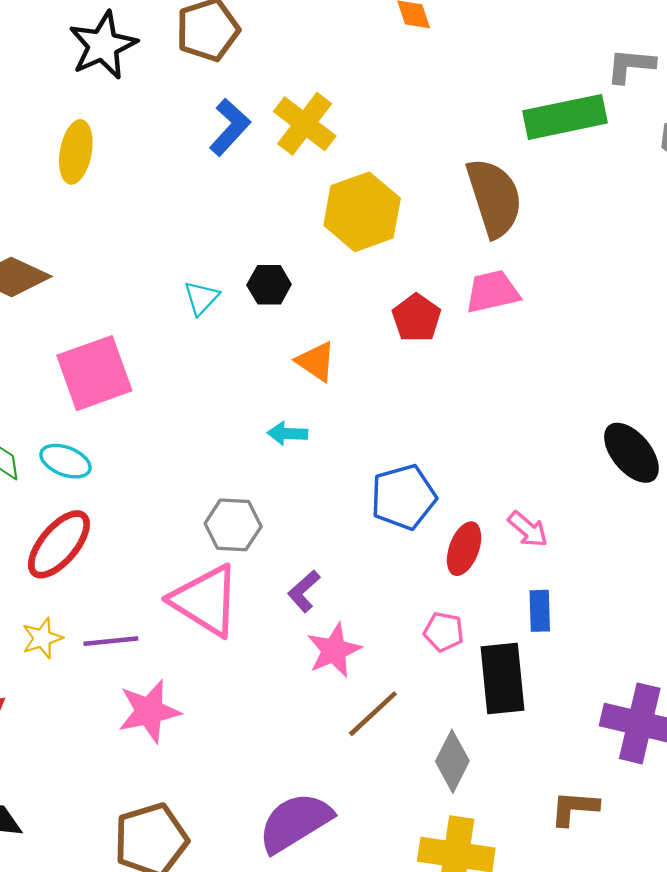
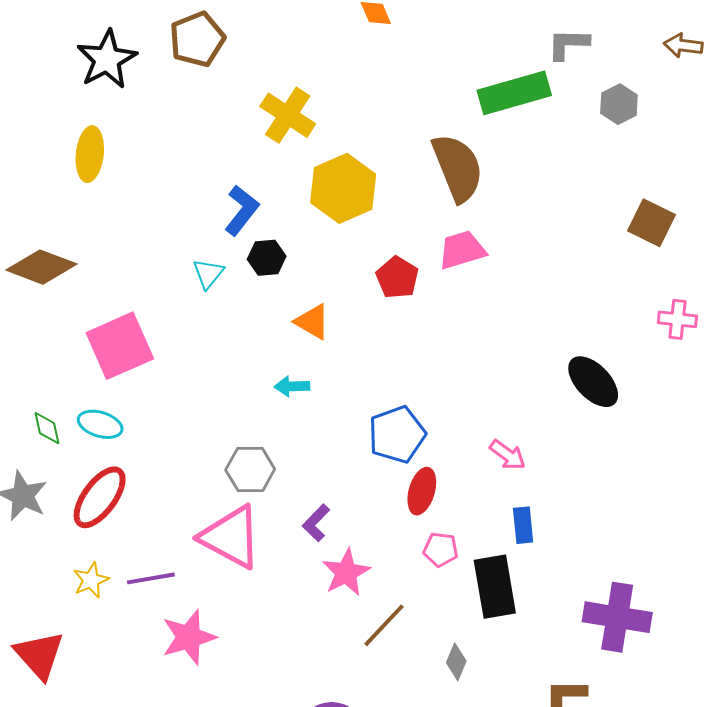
blue L-shape: (230, 127) -> (242, 210), moved
red ellipse: (464, 549) -> (422, 491), moved
gray diamond: (452, 761) -> (456, 662), size x0.7

